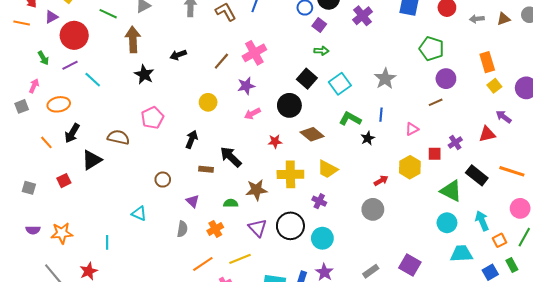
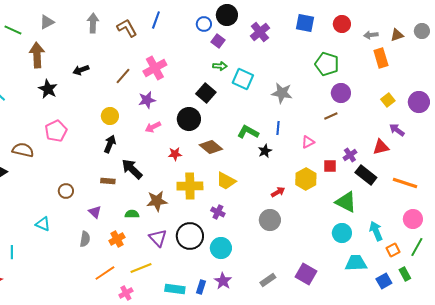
orange rectangle: (487, 62) -> (381, 58), moved
gray star: (385, 79) -> (282, 93), turned -30
cyan square: (340, 84) -> (243, 79), moved, turned -30
black arrow: (192, 139) -> (110, 144), moved
black rectangle: (477, 175) -> (366, 175), moved

